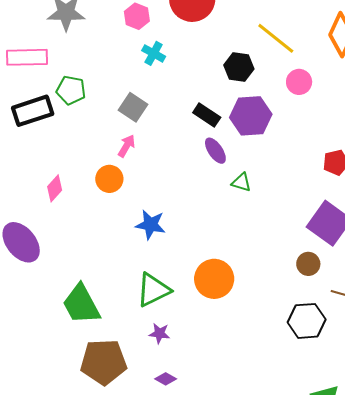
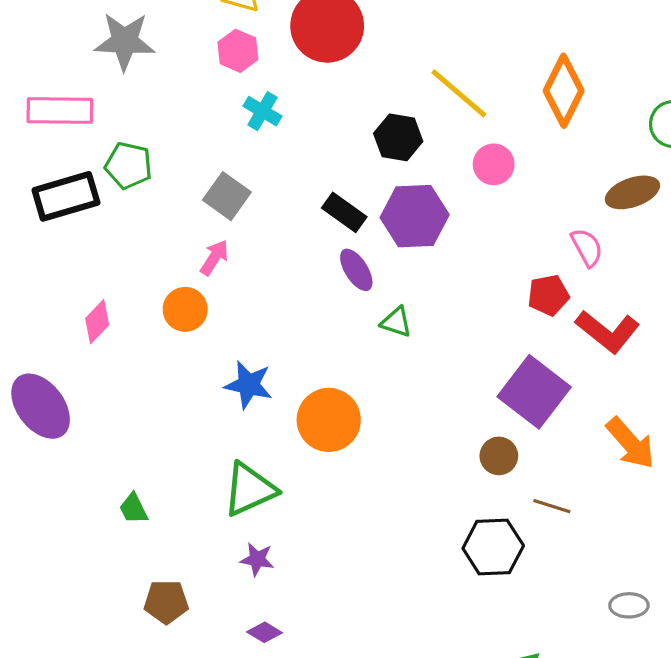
orange circle: (214, 279) -> (329, 420), moved
green trapezoid: (81, 304) -> (133, 509), size x0.5
brown pentagon: (104, 362) -> (166, 602), size x0.6

